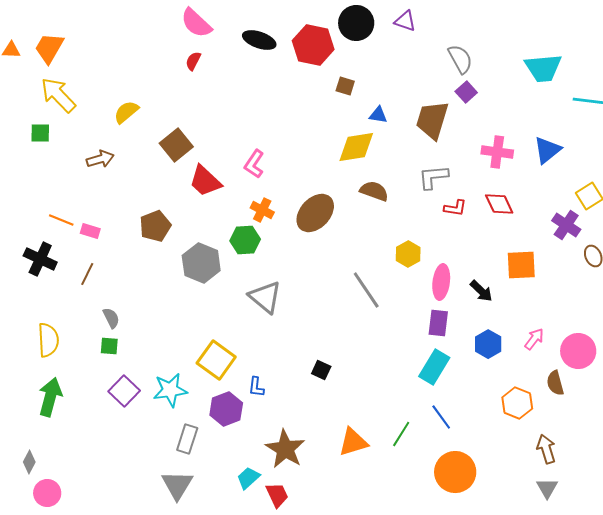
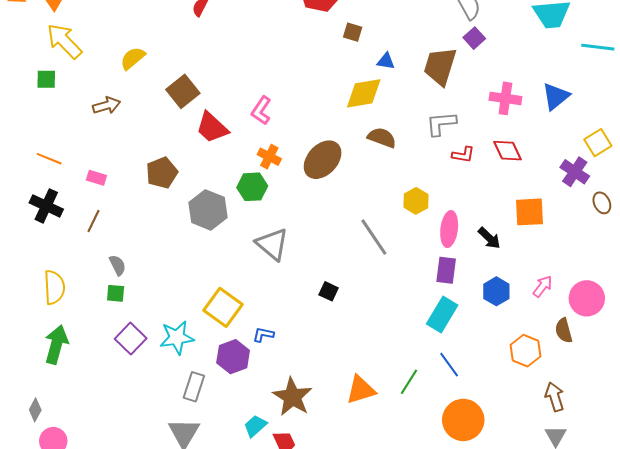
orange line: (61, 220) -> (49, 159), moved
black square: (321, 370) -> (329, 291), moved
blue L-shape: (256, 387) -> (263, 335), turned 95

